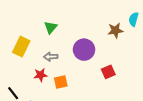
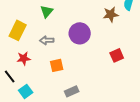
red square: (108, 72) -> (117, 55), moved
red star: (40, 75) -> (24, 58), moved

